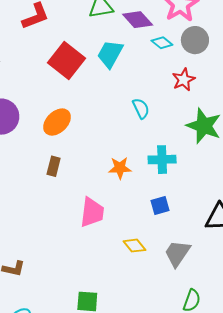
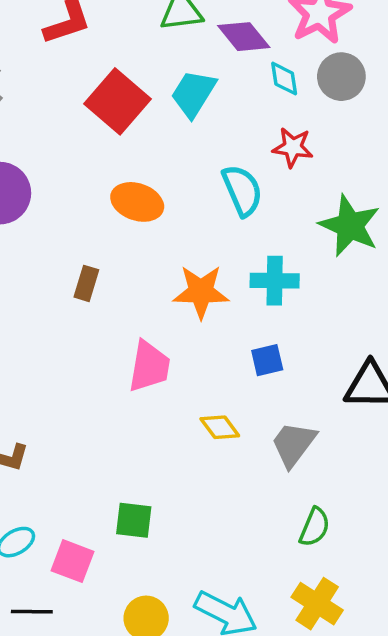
cyan diamond: (162, 43) -> (284, 79), turned 40
red star: (184, 80) -> (293, 147), moved, turned 30
cyan semicircle: (141, 108) -> (242, 190), size x1.4
orange ellipse: (57, 122) -> (137, 202), moved, turned 60
orange star: (120, 168) -> (201, 292), size x1.4

